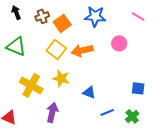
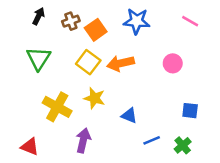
black arrow: (16, 12) -> (39, 16), turned 48
pink circle: (119, 43) -> (173, 63), moved
green triangle: (16, 46) -> (39, 58), turned 40

